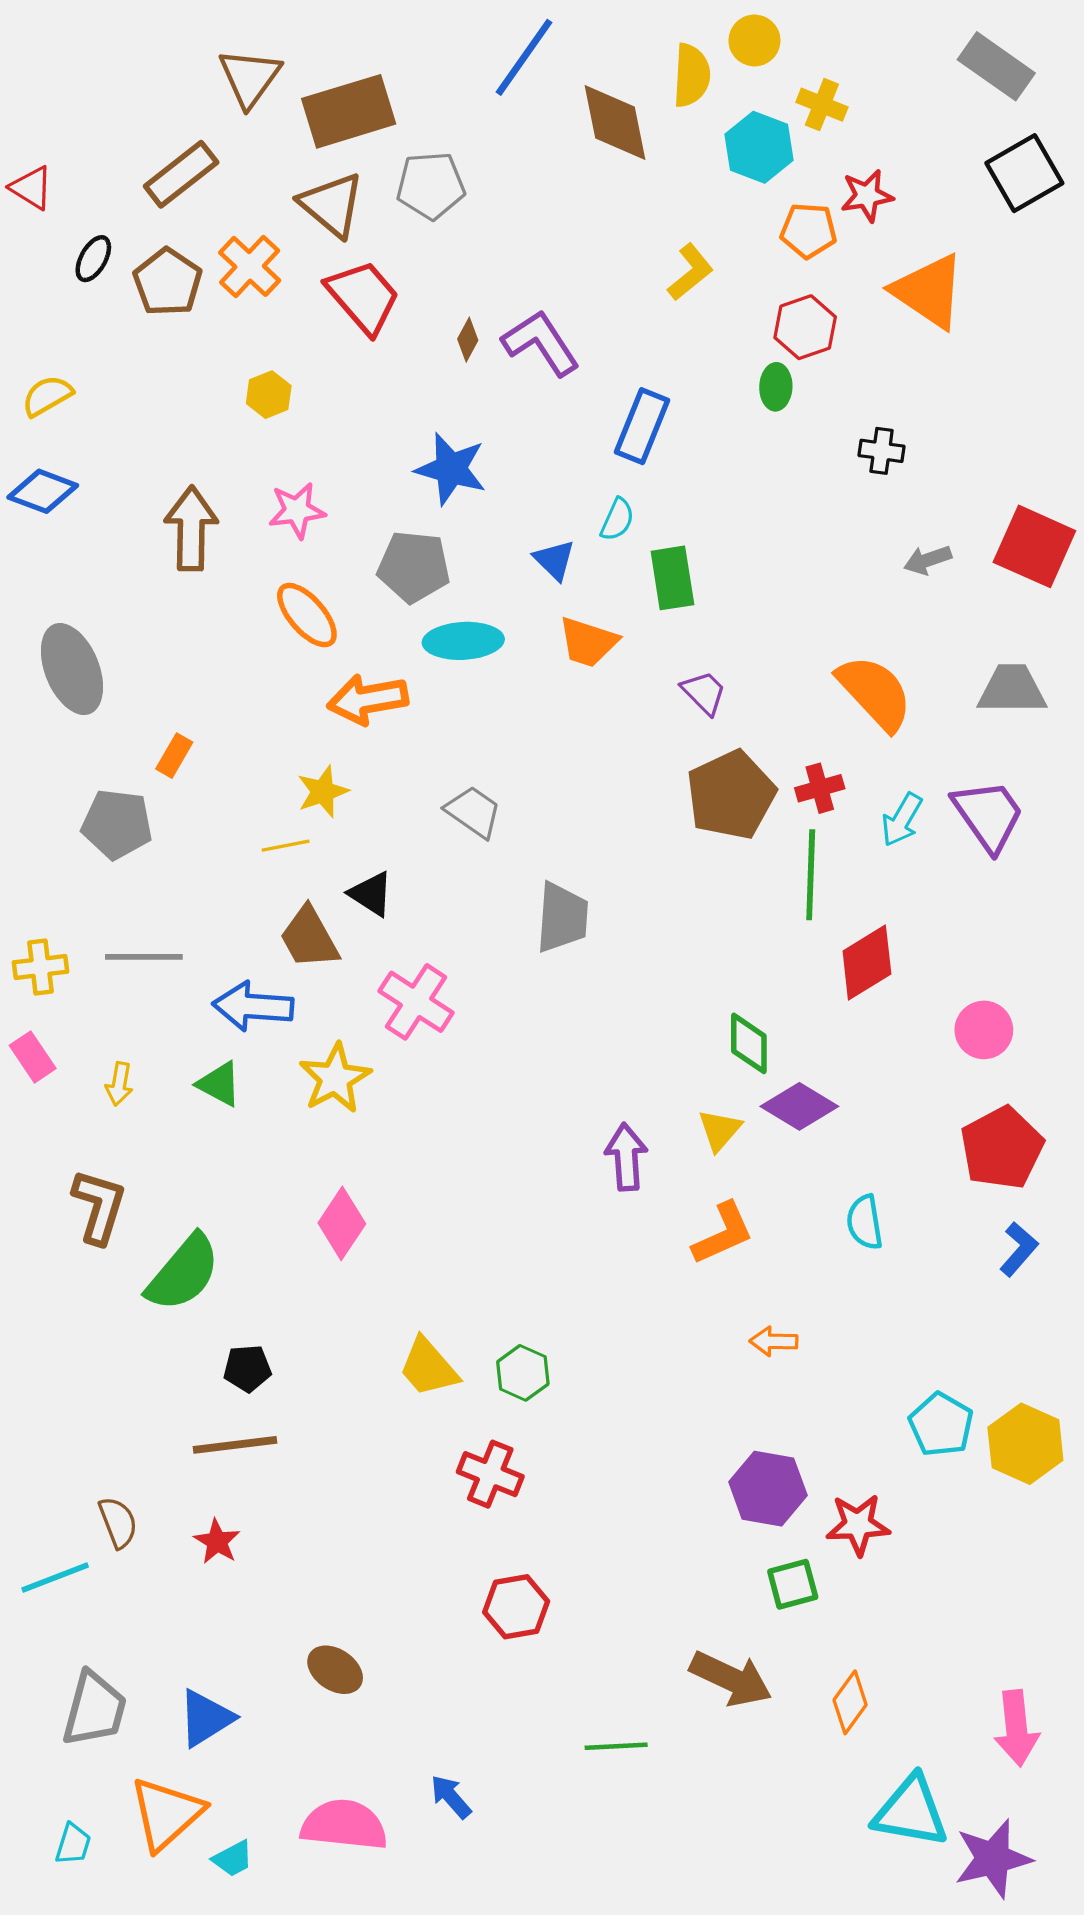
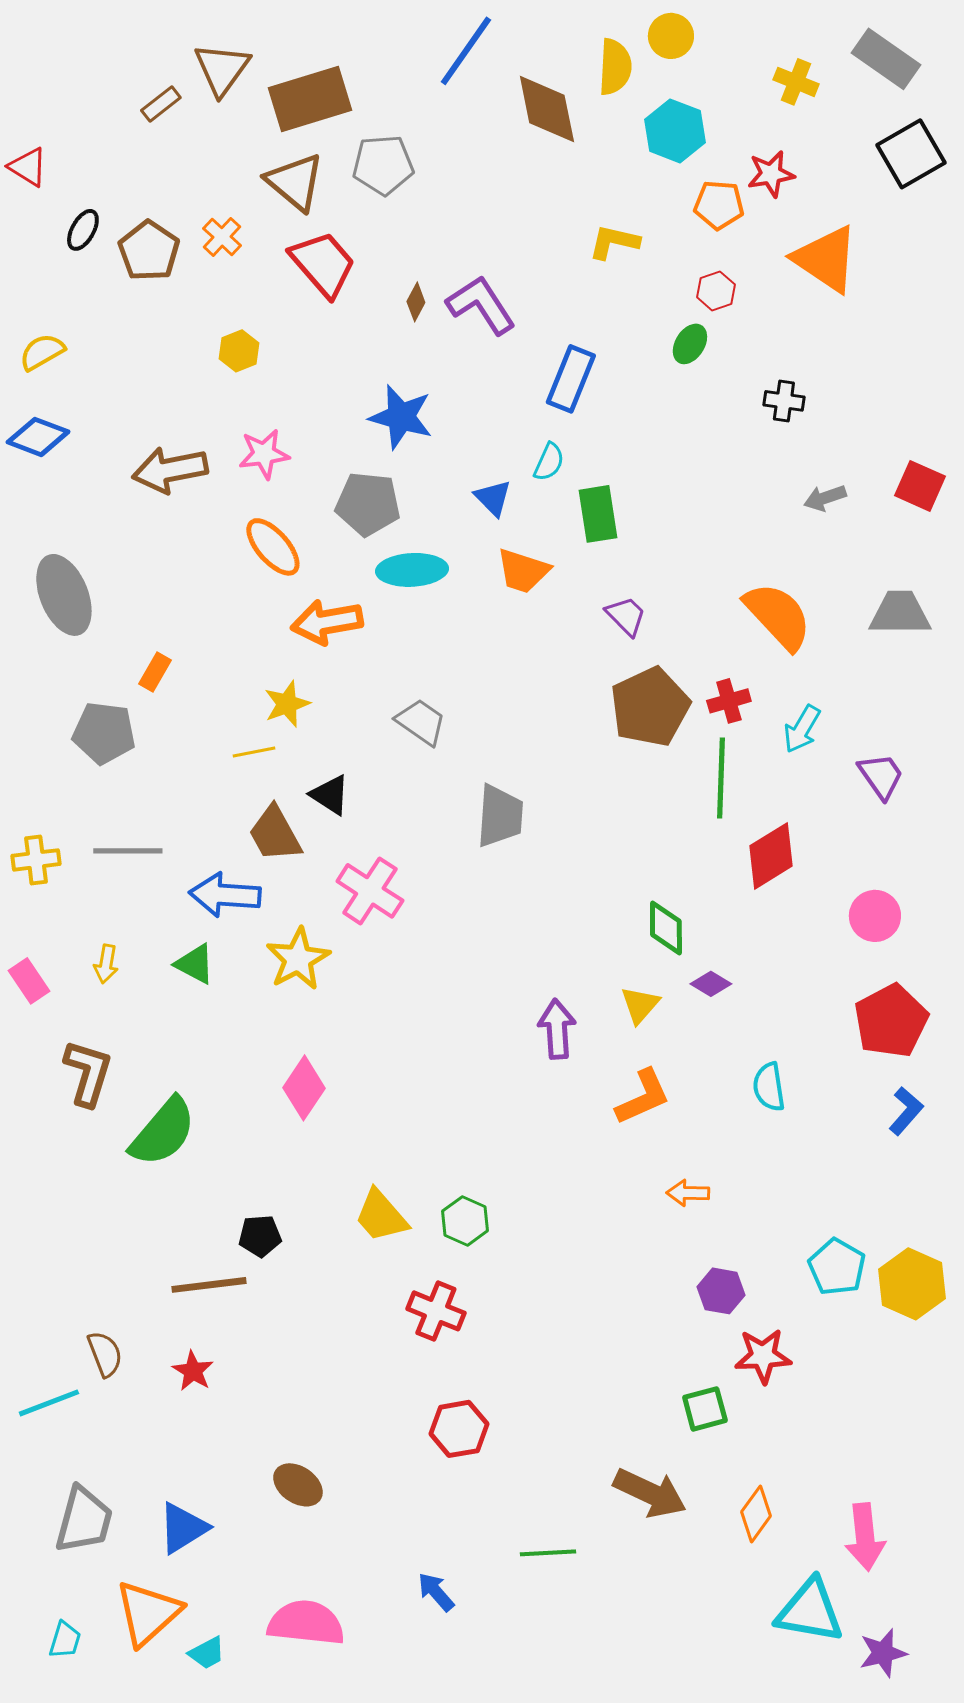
yellow cross: (822, 105) -> (796, 82), moved
brown rectangle: (181, 174) -> (161, 104), moved, size x0.6
orange cross: (250, 266) -> (222, 237), size x0.7
yellow L-shape: (690, 272) -> (614, 242), turned -128
red hexagon: (805, 327) -> (716, 291), size x0.7
green ellipse: (776, 387) -> (690, 344), turned 30
brown arrow: (191, 528) -> (170, 470), turned -102
red square: (1034, 546) -> (920, 486), size x0.7
purple trapezoid: (988, 815) -> (881, 776), moved, size x0.7
pink rectangle: (33, 1057) -> (29, 981), moved
purple diamond: (799, 1106) -> (711, 984), size x0.6
black pentagon: (247, 1368) -> (260, 1236), moved
purple hexagon: (768, 1489) -> (721, 1291), moved, size x0.7
pink arrow: (1016, 1728) -> (865, 1537), moved
blue arrow: (451, 1797) -> (436, 1592), moved
purple star: (993, 1859) -> (883, 1653), size x0.7

